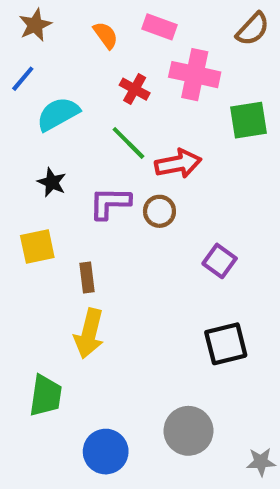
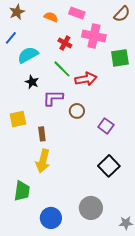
orange semicircle: (106, 35) -> (51, 17), turned -32
black star: (52, 182) -> (32, 82), moved
brown circle: (159, 211) -> (77, 111), moved
black square: (226, 344) -> (109, 166), turned -30

